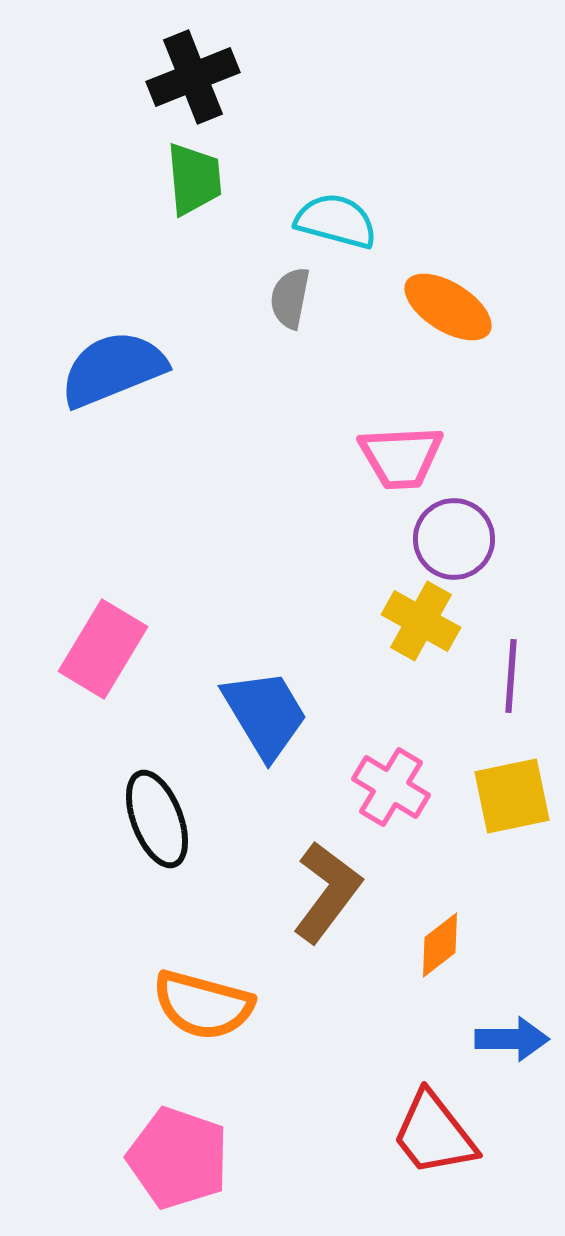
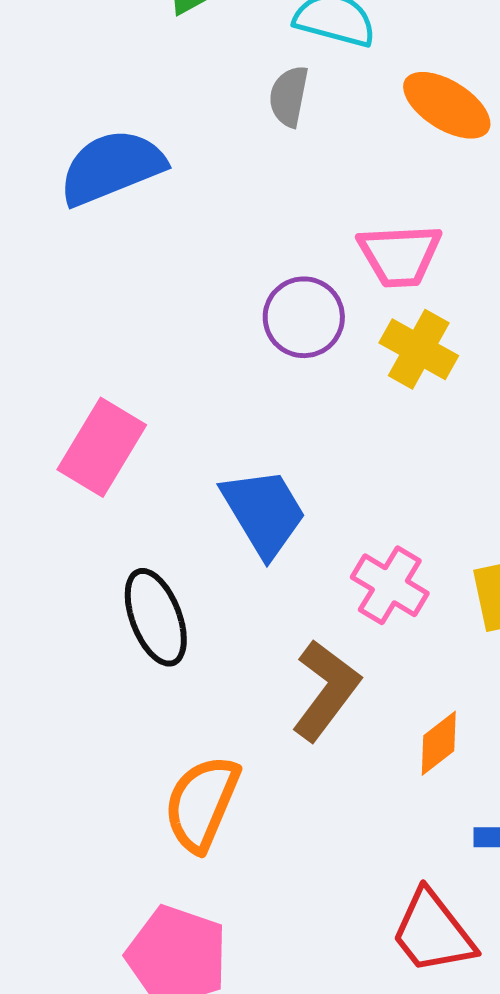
purple circle: (454, 539) -> (304, 317), moved
yellow cross: (421, 621) -> (419, 349), moved
orange semicircle: (203, 1005) -> (202, 803), turned 98

